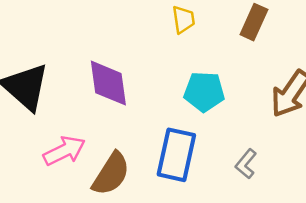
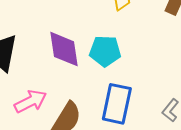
cyan pentagon: (204, 92) -> (105, 51), moved

